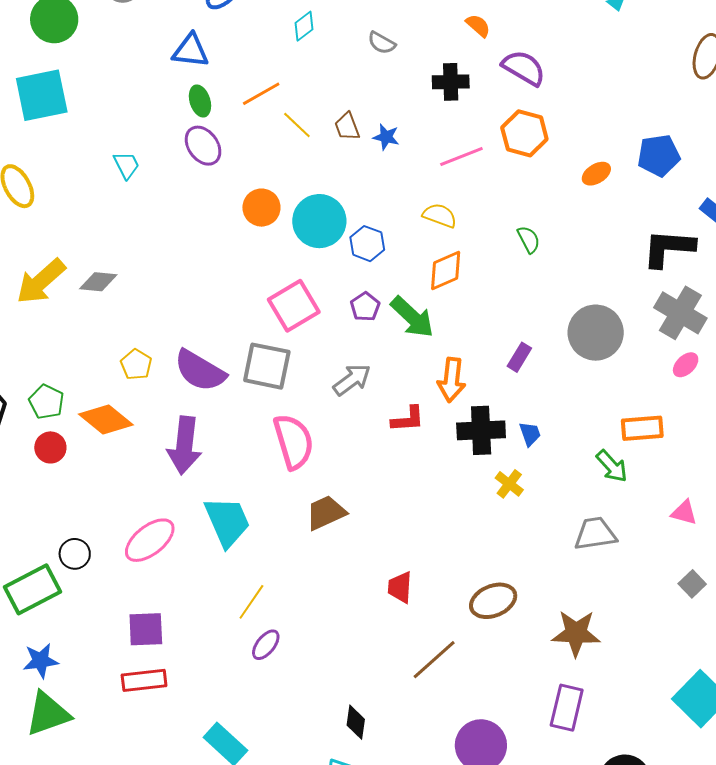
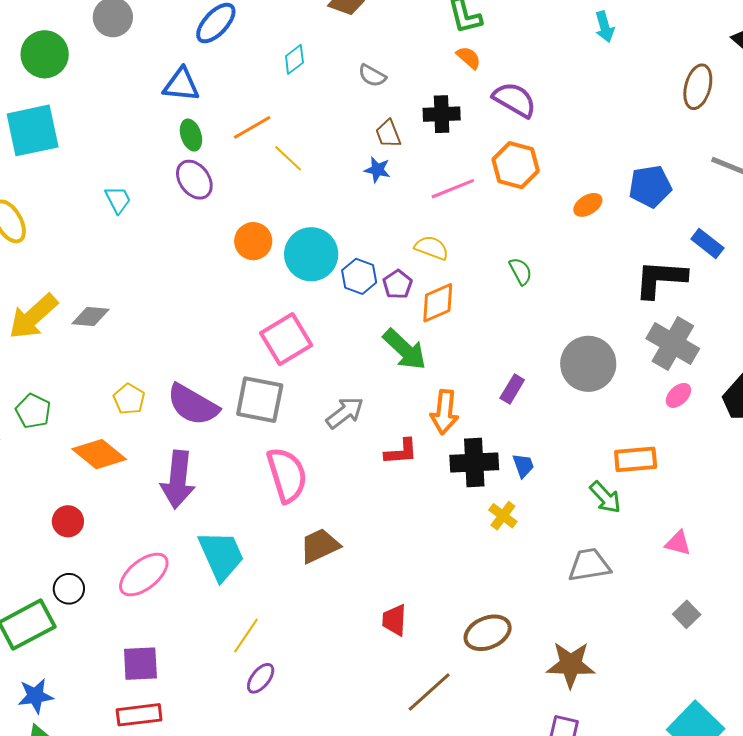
brown trapezoid: (347, 127) -> (388, 134), moved
purple pentagon: (365, 307) -> (397, 284), moved
green pentagon: (47, 402) -> (33, 411), moved
red circle: (50, 447) -> (68, 521), moved

